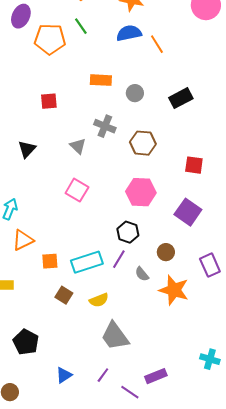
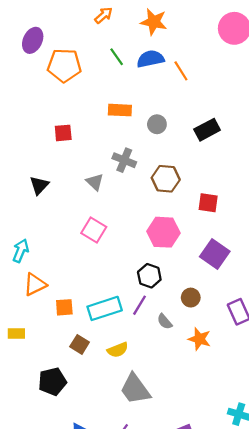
green line: (81, 26) -> (117, 57), moved
red square: (194, 165) -> (208, 203), moved
orange star: (174, 290) -> (199, 339), size x0.7
black pentagon: (26, 342) -> (52, 381), moved, turned 30

